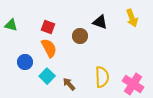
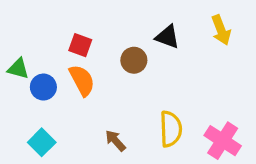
green triangle: (11, 25) -> (18, 69), moved
blue circle: (25, 62) -> (43, 87), moved
cyan square: (47, 76) -> (42, 142), moved

